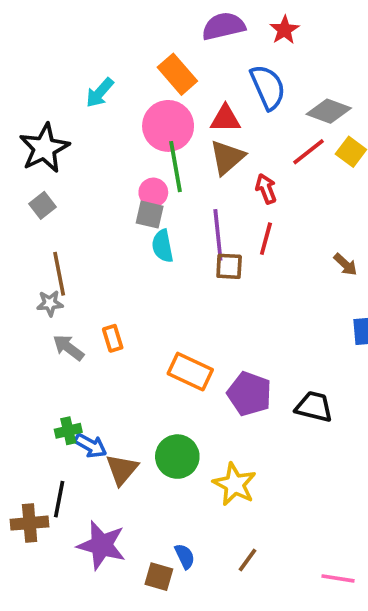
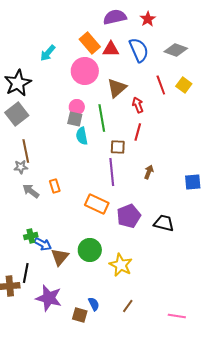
gray diamond: (329, 111) -> (176, 50), moved
red triangle: (225, 119) -> (111, 49), moved
red line: (308, 152) -> (161, 85), turned -72
green line: (175, 167) -> (102, 118), moved
gray square: (42, 205) -> (17, 114), size x1.6
purple line: (218, 235) -> (112, 172), moved
brown arrow: (345, 264) -> (149, 172), moved, turned -112
purple pentagon: (249, 394) -> (129, 216), turned 30

